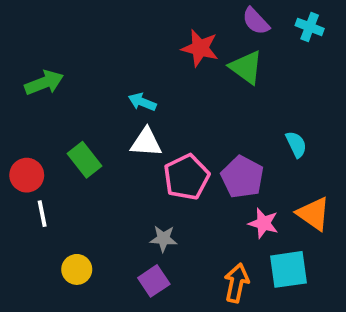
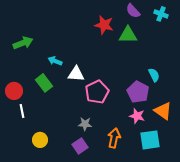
green triangle: (246, 67) -> (128, 35), turned -36
cyan arrow: (142, 102) -> (55, 61), moved
purple pentagon: (242, 177) -> (138, 92), moved
orange arrow: (237, 283) -> (114, 138), moved

